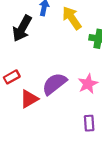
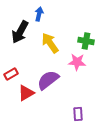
yellow arrow: (72, 18) -> (50, 43), moved
pink star: (88, 84) -> (77, 62), moved, turned 30

